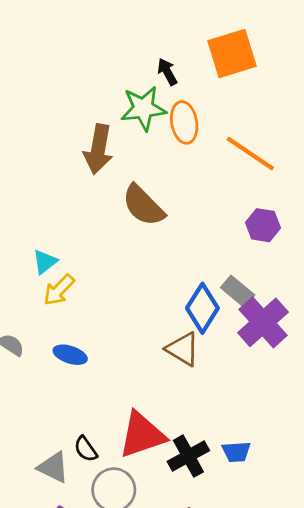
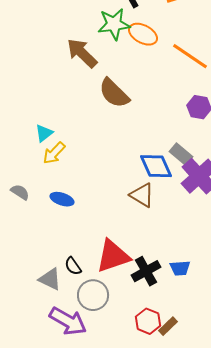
orange ellipse: (184, 122) -> (143, 34), turned -52
brown arrow: (98, 149) -> (82, 53), turned 124
blue diamond: (202, 308) -> (156, 166), turned -56

